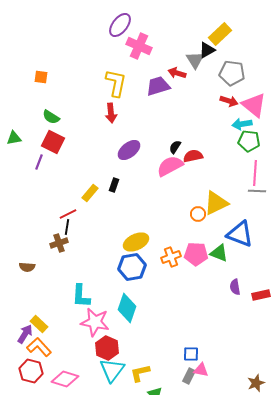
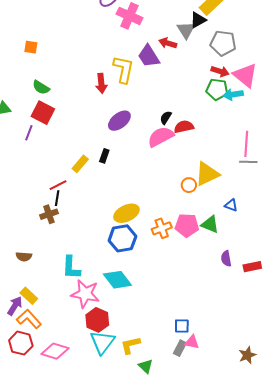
yellow L-shape: (116, 83) -> (123, 69), moved
purple trapezoid: (158, 86) -> (149, 56), turned -105
green pentagon: (249, 141) -> (217, 89), moved
blue triangle: (240, 234) -> (231, 205), size x0.5
brown semicircle: (27, 267) -> (24, 257), moved
cyan diamond: (127, 308) -> (117, 280), turned -56

